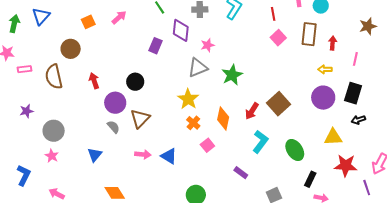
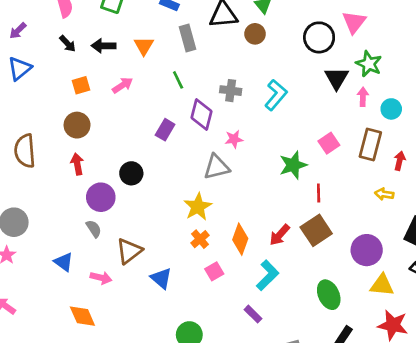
red line: (273, 14) -> (319, 193), moved
brown circle: (71, 49) -> (77, 125), moved
green star: (232, 75) -> (293, 165), moved
purple circle: (323, 98) -> (367, 250), moved
brown triangle: (140, 119) -> (129, 251), moved
cyan L-shape: (260, 142) -> (268, 275), moved
pink arrow: (143, 154) -> (101, 278), moved
blue triangle: (95, 155) -> (64, 262), turned -42

